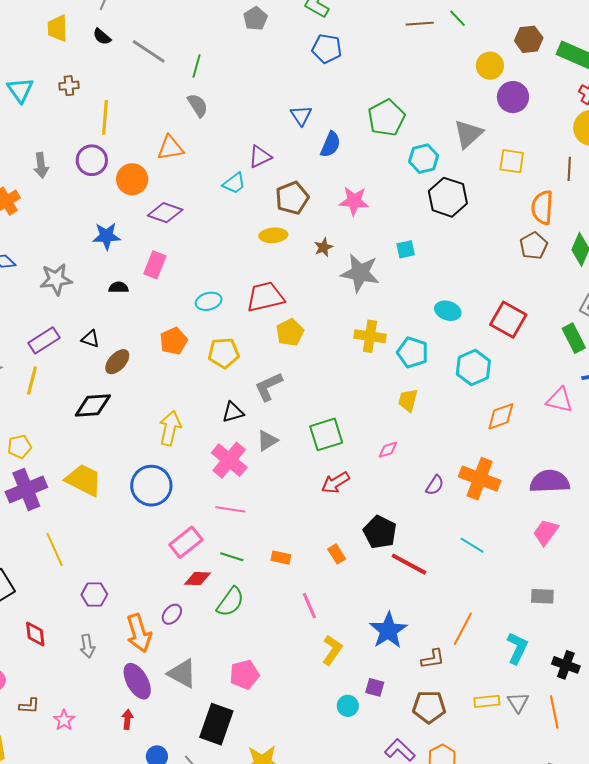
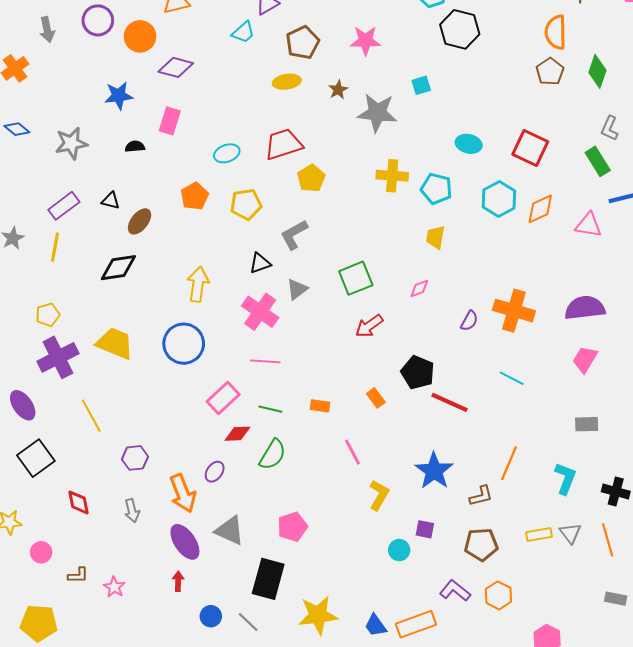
orange diamond: (501, 416) -> (540, 209), moved

